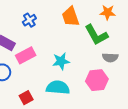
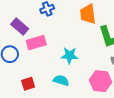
cyan semicircle: (58, 87) -> (61, 80), size x0.7

